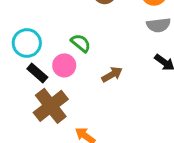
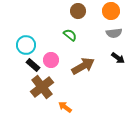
green semicircle: (81, 43) -> (70, 35), moved
brown arrow: (112, 74) -> (83, 66), size x1.6

